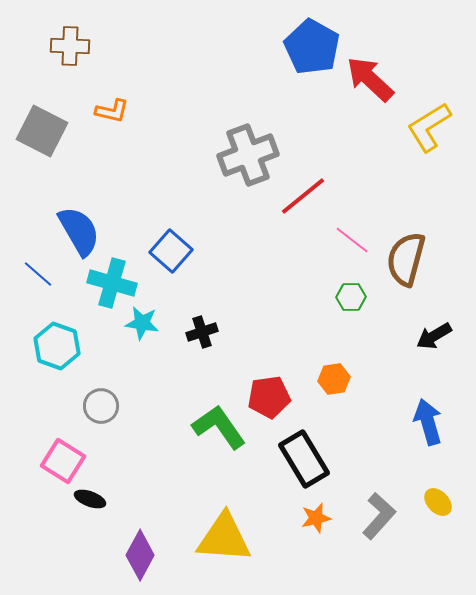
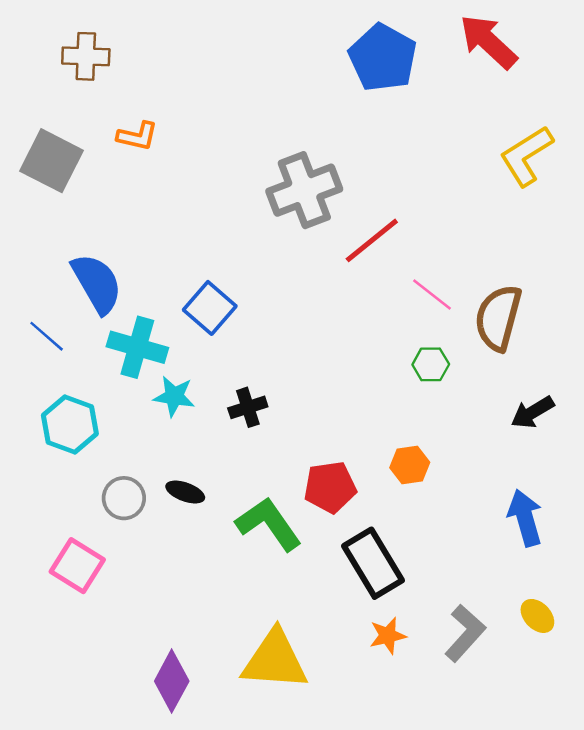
red arrow: (370, 79) -> (488, 42), moved
black ellipse: (90, 499) -> (185, 492), moved

